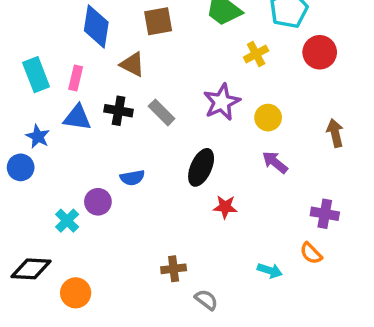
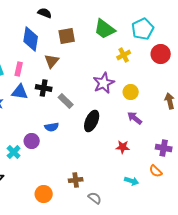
brown triangle: (132, 64) -> (52, 61), turned 42
gray rectangle: (162, 112) -> (66, 101), moved
red star: (225, 207) -> (123, 147), moved
orange circle: (76, 293) -> (44, 194), moved

